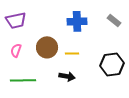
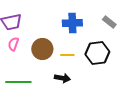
pink semicircle: (16, 50) -> (13, 44), moved
black hexagon: (112, 64) -> (97, 53), moved

